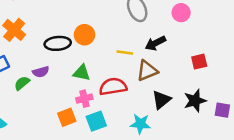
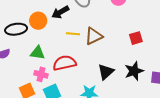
black arrow: (155, 43) -> (60, 12), moved
brown triangle: (147, 71) -> (94, 36), moved
pink cross: (84, 99) -> (41, 74), turned 32

